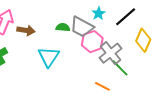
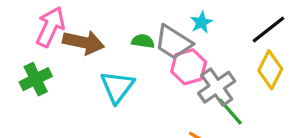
black line: (126, 17) -> (268, 30), moved
brown arrow: (26, 30) -> (84, 42), size x1.4

